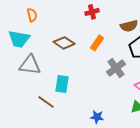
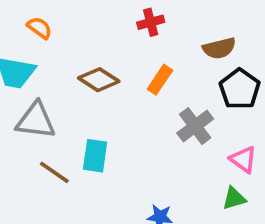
orange semicircle: (32, 15) -> (39, 28), turned -40
brown line: (46, 102) -> (54, 172), moved

